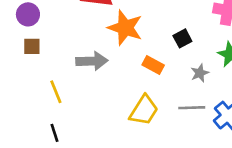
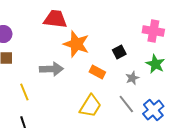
gray line: (192, 108) -> (126, 104), turned 54

